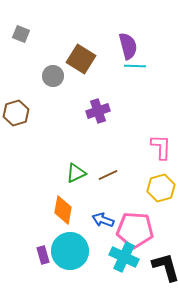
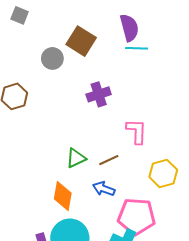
pink L-shape: (161, 147) -> (137, 131), moved
blue arrow: (103, 220) -> (104, 189), moved

